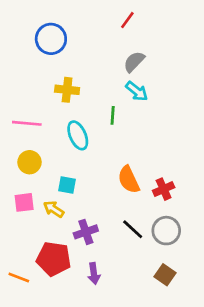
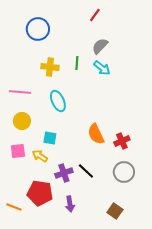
green line: (113, 115) -> (77, 63), moved
black line: (133, 229) -> (86, 171), moved
brown square: (165, 275) -> (115, 211), moved

